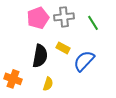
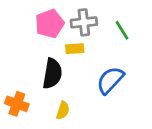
yellow rectangle: (63, 48) -> (75, 49), moved, turned -32

